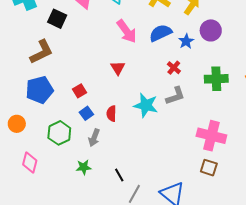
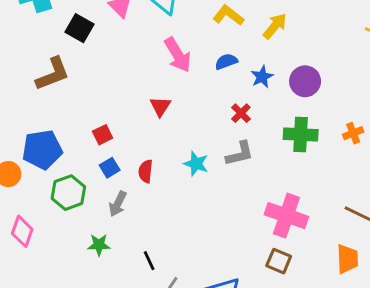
purple circle: (211, 30) -> (305, 81), moved
blue semicircle: (161, 33) -> (226, 62), size x0.7
blue pentagon: (40, 90) -> (42, 150), moved
cyan star: (146, 105) -> (196, 164), size x0.7

